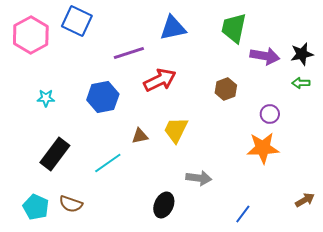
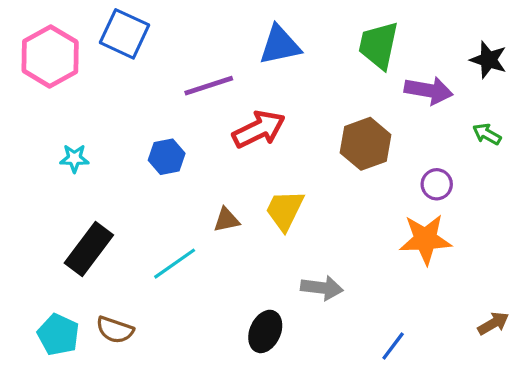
black star: (302, 54) -> (488, 60), moved, turned 30
green arrow: (301, 83) -> (487, 134), turned 30
brown hexagon: (226, 89) -> (366, 144), size x1.4
blue hexagon: (103, 97) -> (167, 157), size x0.7

